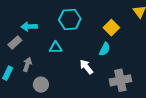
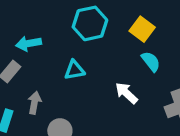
yellow square: (111, 28) -> (142, 29), moved
cyan semicircle: (105, 49) -> (151, 61), turned -56

